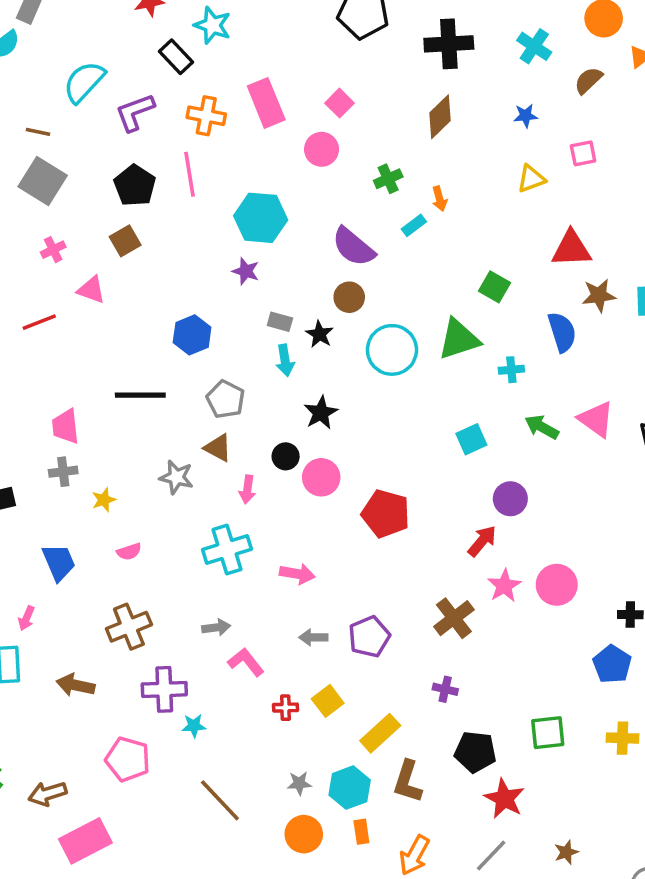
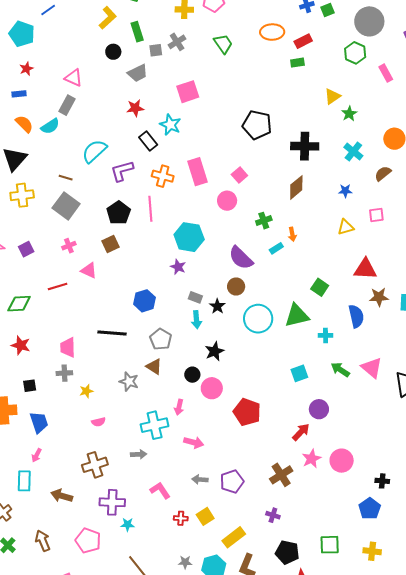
pink arrow: (247, 489) -> (179, 407), moved
blue trapezoid: (59, 562) -> (39, 422), moved
gray arrow: (216, 627) -> (139, 454), moved
brown arrow: (47, 794) -> (43, 541), moved, turned 80

